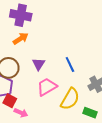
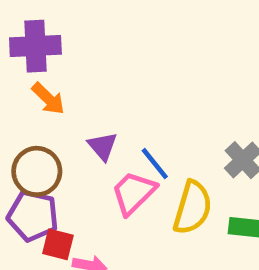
orange arrow: (21, 39) -> (48, 99), turned 91
blue line: (70, 64) -> (155, 164), moved

